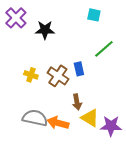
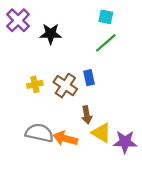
green line: (104, 49) -> (106, 43), moved
yellow cross: (31, 75) -> (35, 84), turned -32

